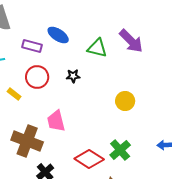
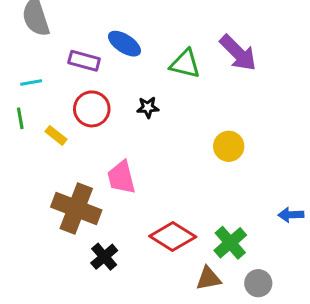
green cross: (120, 150) -> (230, 243), moved

